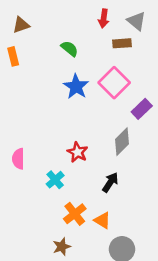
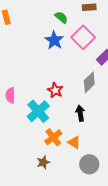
green semicircle: (70, 49) -> (61, 17), moved
cyan cross: (55, 180) -> (38, 111), size x1.6
black arrow: (110, 182) -> (80, 113), turned -42

